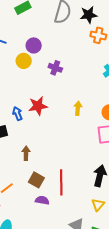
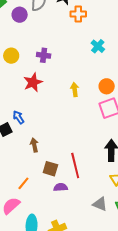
purple circle: (34, 45) -> (20, 15), moved
red star: (38, 106) -> (33, 82), moved
blue arrow: (17, 114) -> (18, 117), moved

